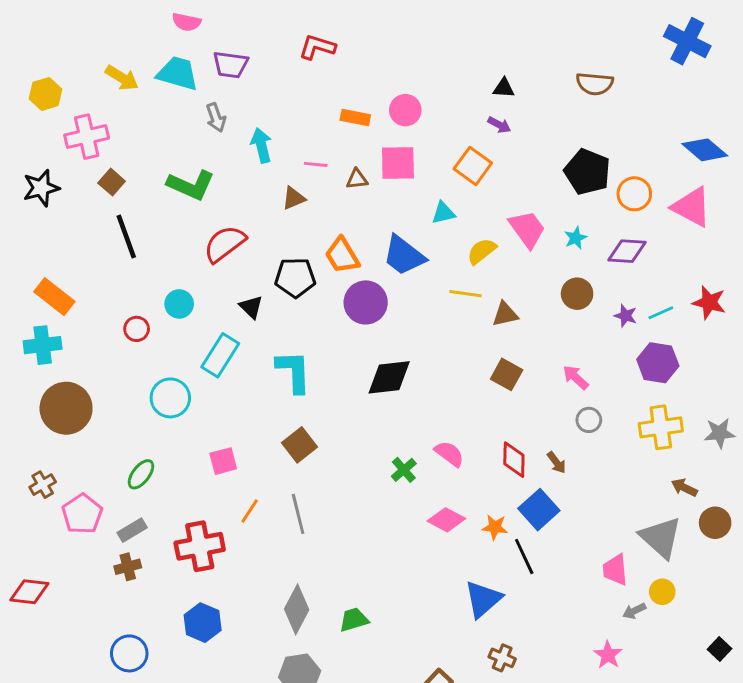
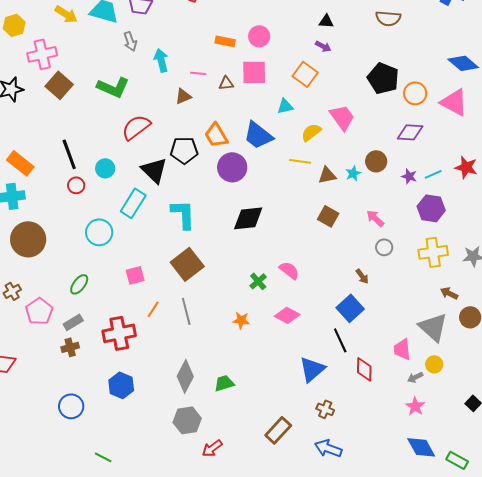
brown square: (112, 182) -> (59, 85), size x1.5
black line: (126, 236) -> (69, 154), moved
cyan star: (576, 238) -> (353, 173), moved
black triangle: (251, 307) -> (154, 170), size x1.6
brown square: (300, 445) -> (187, 264), size x1.4
red diamond: (514, 460) -> (364, 369), moved
orange star: (495, 527) -> (241, 320), moved
pink star: (608, 655) -> (415, 406), moved

